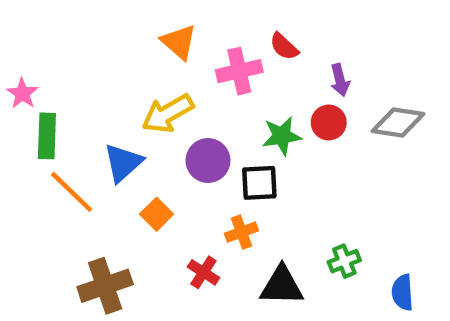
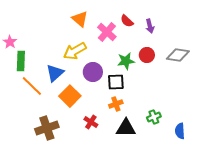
pink cross: (239, 71) -> (107, 32), turned -36
purple arrow: (340, 80) -> (150, 26), moved
orange square: (157, 214) -> (70, 96), size x1.5
orange cross: (241, 232) -> (116, 104), moved

